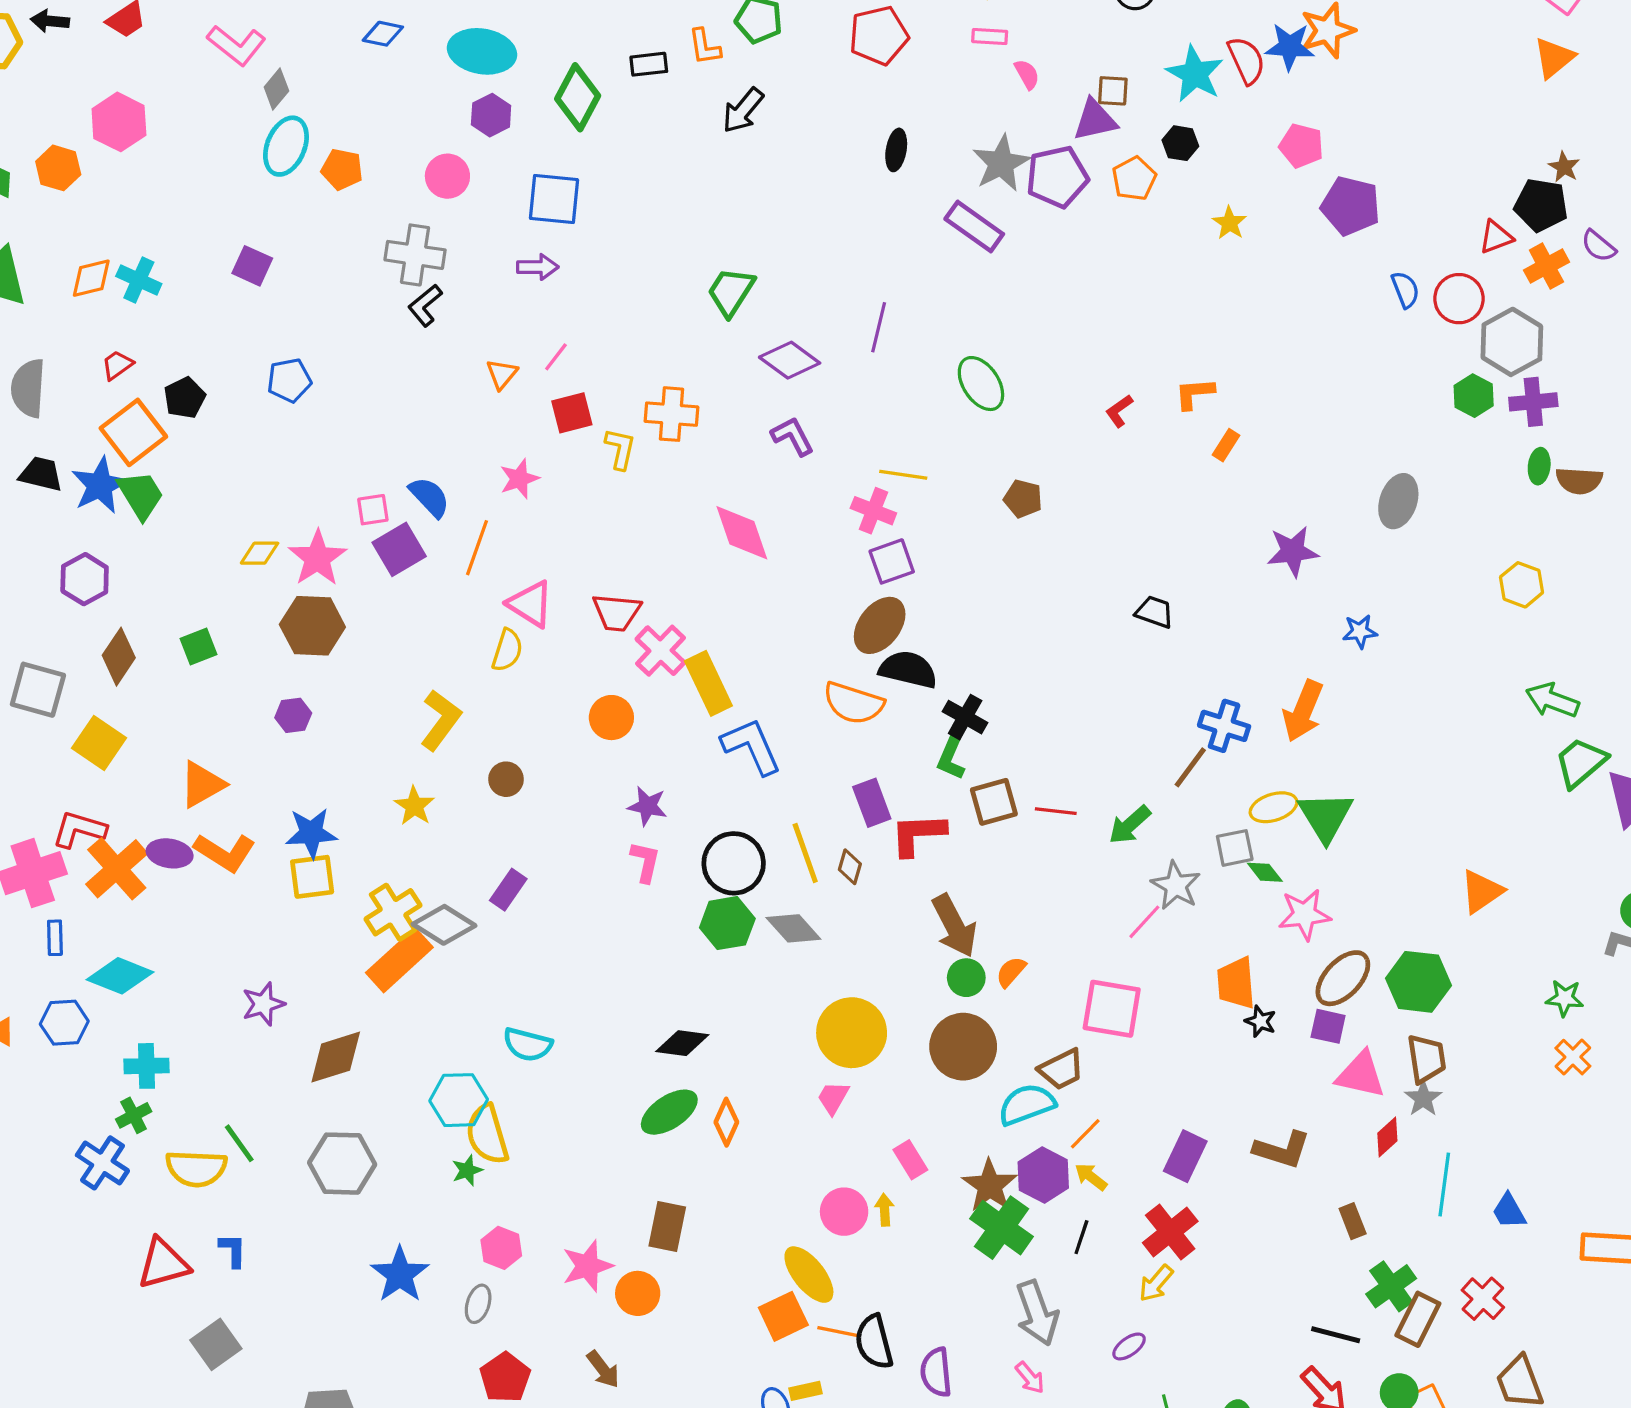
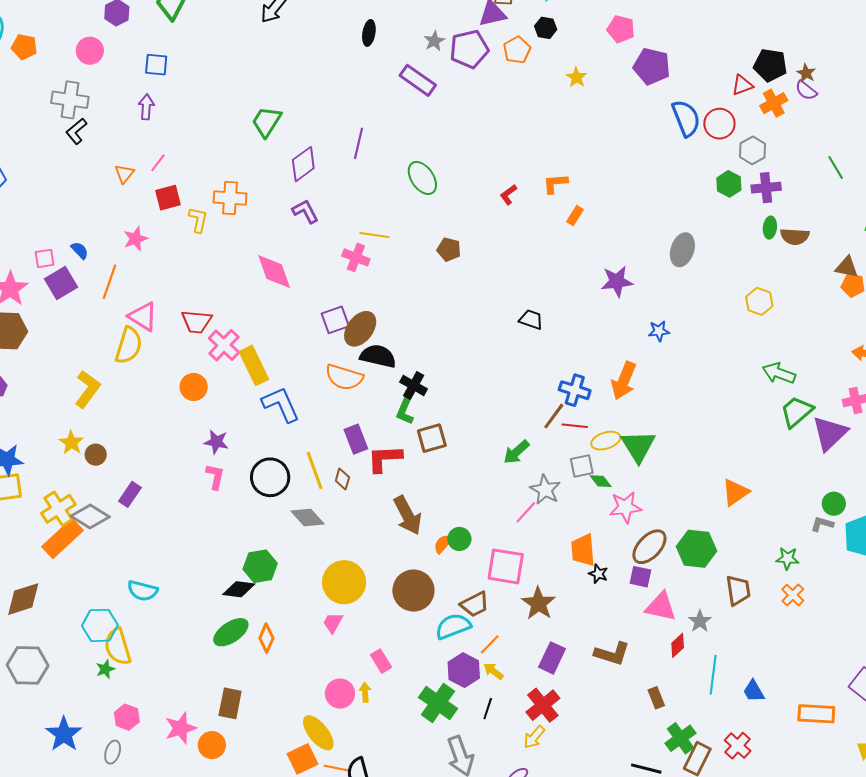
gray star: (1001, 163) -> (434, 41), size x0.6
brown star: (1564, 167) -> (806, 73), moved
blue square: (554, 199) -> (156, 65), size x0.7
purple arrow: (538, 267) -> (146, 107), turned -85
blue semicircle: (1405, 290) -> (686, 118), size x1.6
gray hexagon: (1512, 342) -> (753, 150), size x0.7
purple diamond: (790, 360) -> (303, 164), turned -72
blue semicircle: (429, 497) -> (80, 250), size x0.7
purple square: (892, 561) -> (335, 320), moved
yellow semicircle: (507, 650) -> (129, 345), size x1.4
brown circle: (506, 779) -> (96, 455), moved
red line: (1056, 811) -> (575, 426), moved
green hexagon: (727, 923) -> (260, 566), moved
green circle: (966, 978) -> (459, 539), moved
brown trapezoid: (1426, 1059) -> (738, 590), moved
brown star: (990, 1186) -> (538, 603), moved

